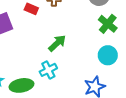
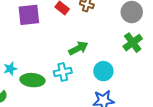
cyan circle: (108, 55) -> (103, 71), moved

